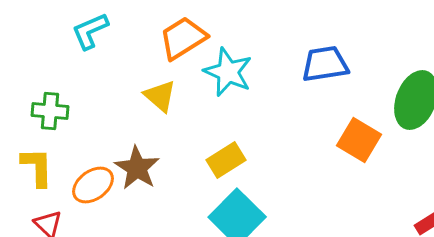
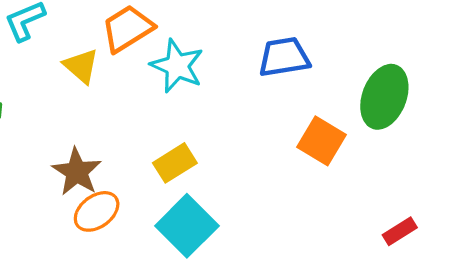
yellow triangle: (160, 96) -> (81, 66), moved
orange ellipse: (93, 185) -> (97, 211), moved

